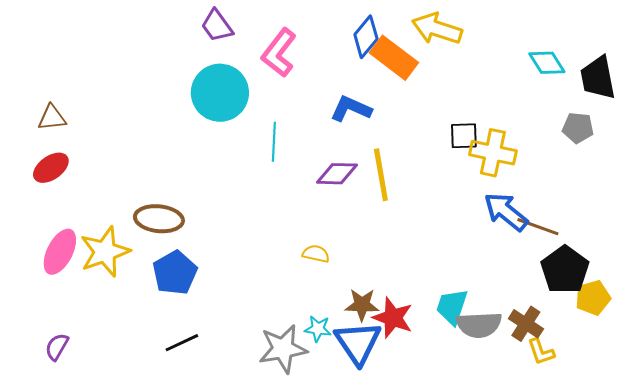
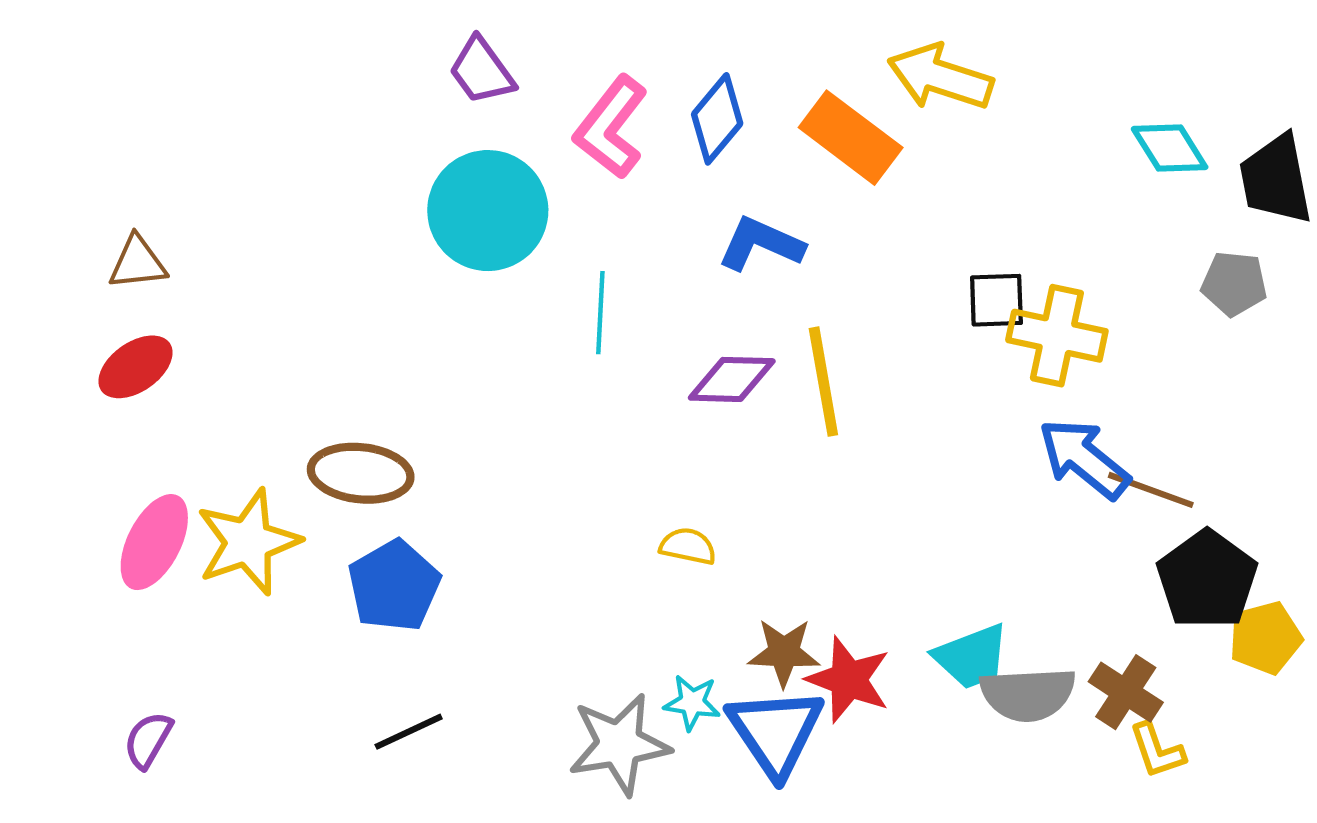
blue diamond: (366, 37) -> (717, 119), moved
cyan trapezoid: (452, 307) -> (971, 657), turned -129

